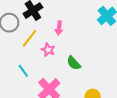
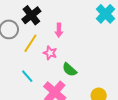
green semicircle: (74, 63) -> (70, 70), moved

